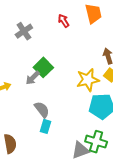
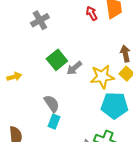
red arrow: (64, 21) -> (92, 13), moved
gray arrow: (33, 78) -> (74, 68), moved

